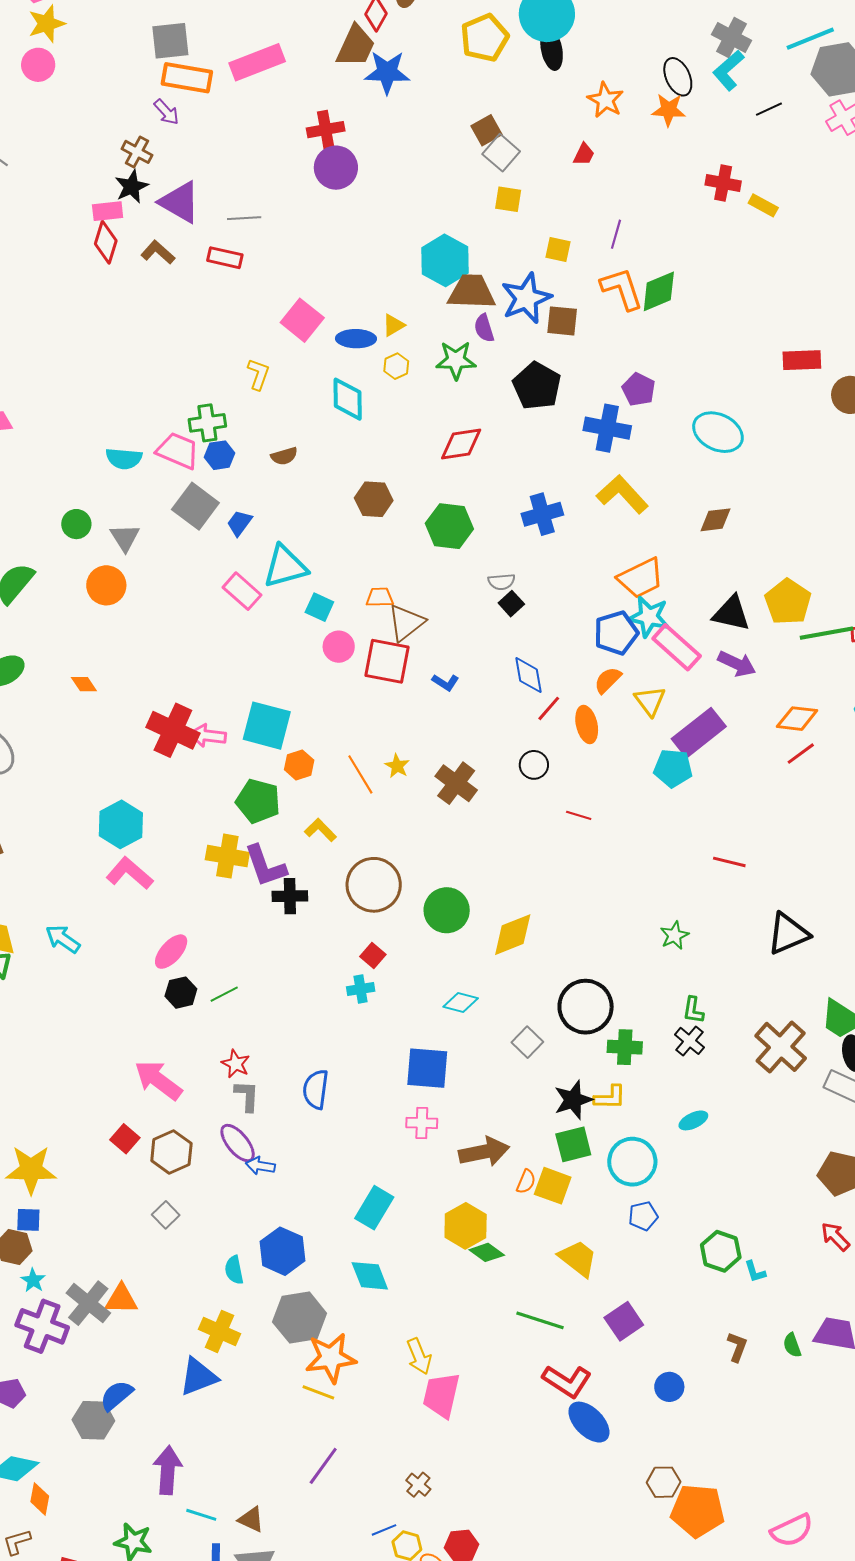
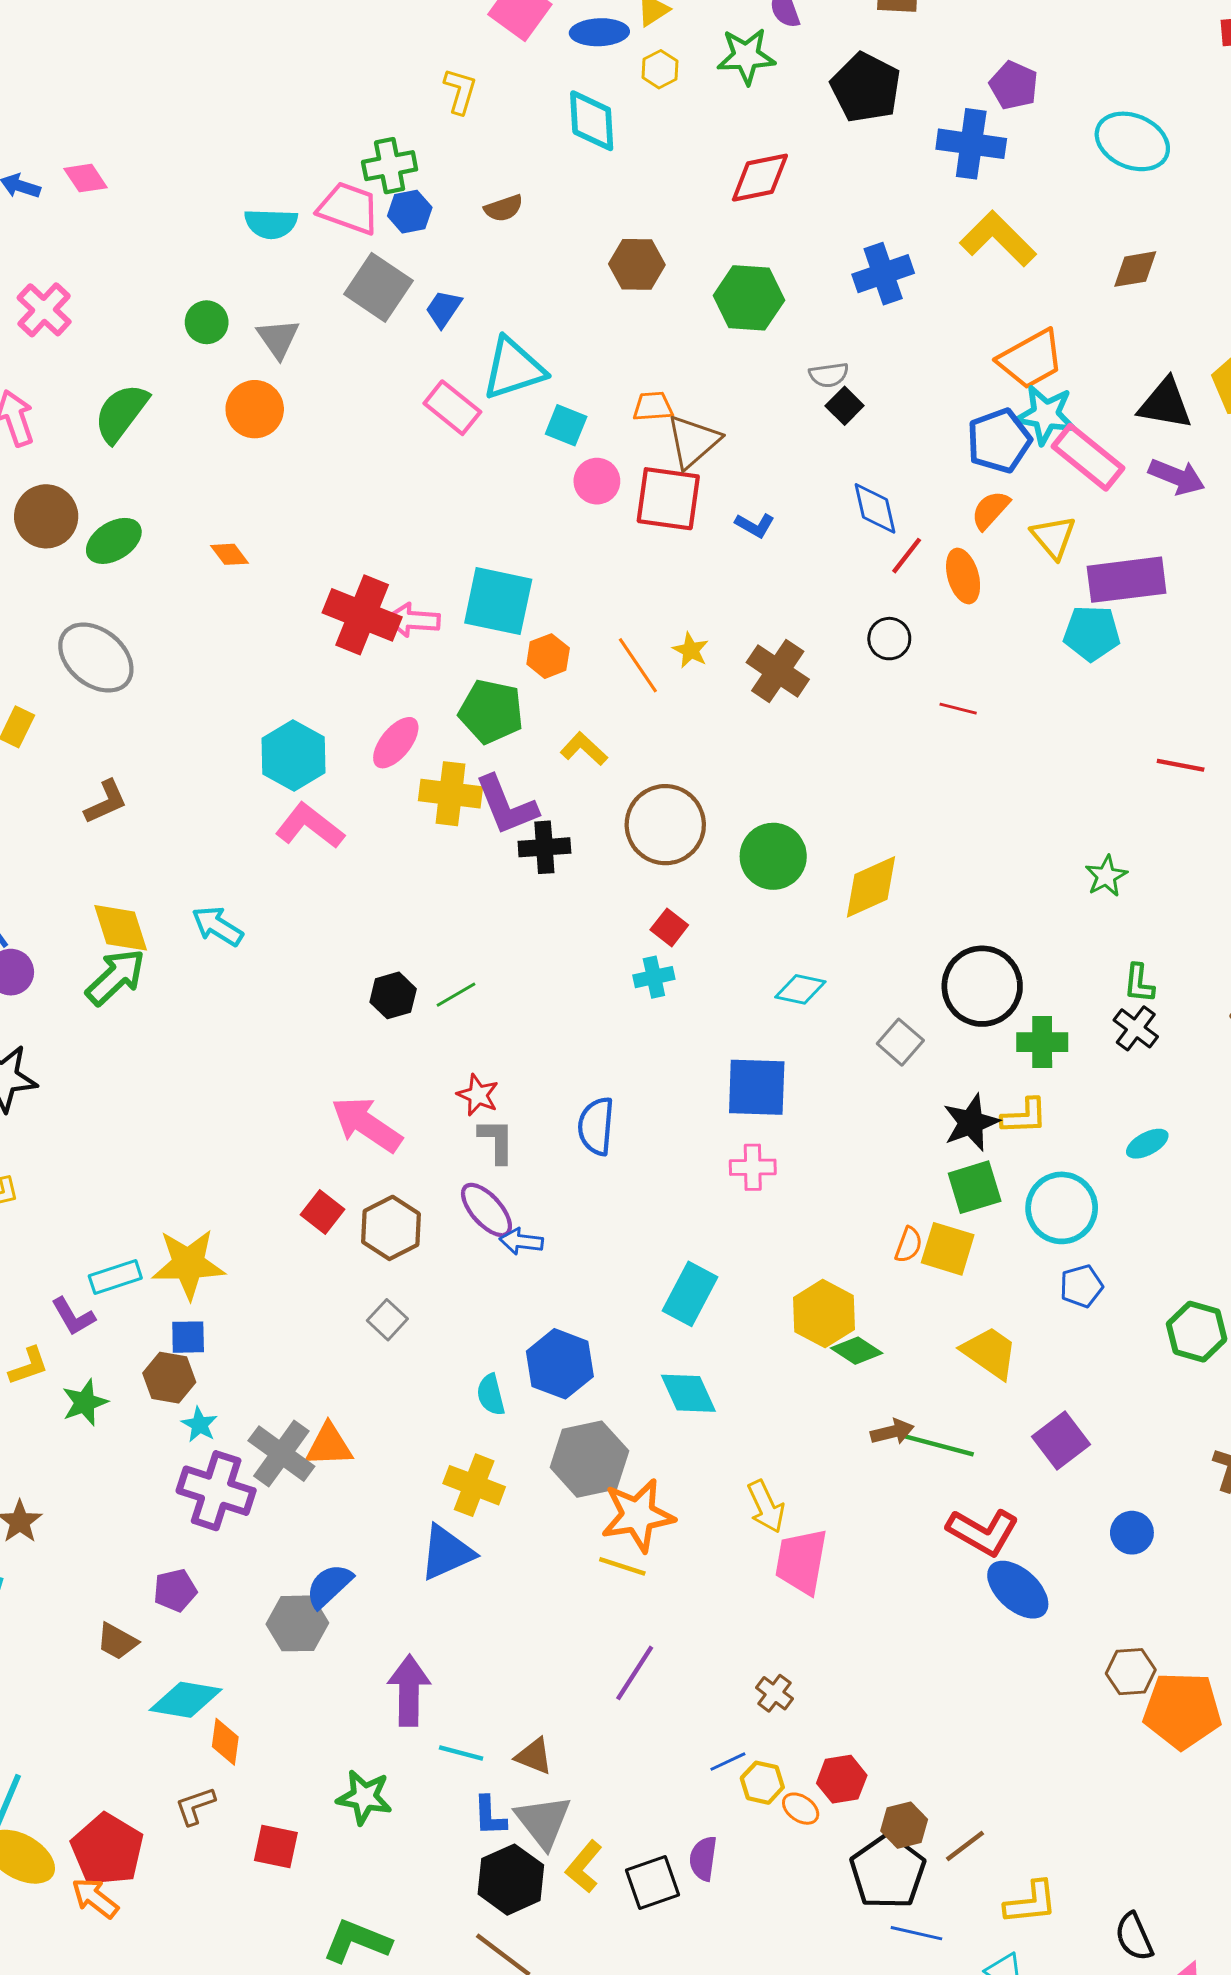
purple rectangle: (699, 733) -> (1127, 580), turned 34
pink ellipse: (171, 952) -> (396, 743), moved
brown arrow: (484, 1152) -> (892, 1432), moved, size x0.6

